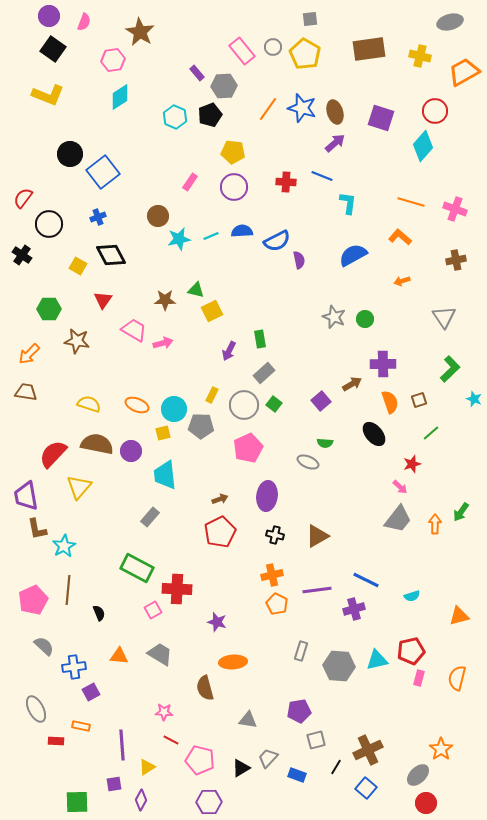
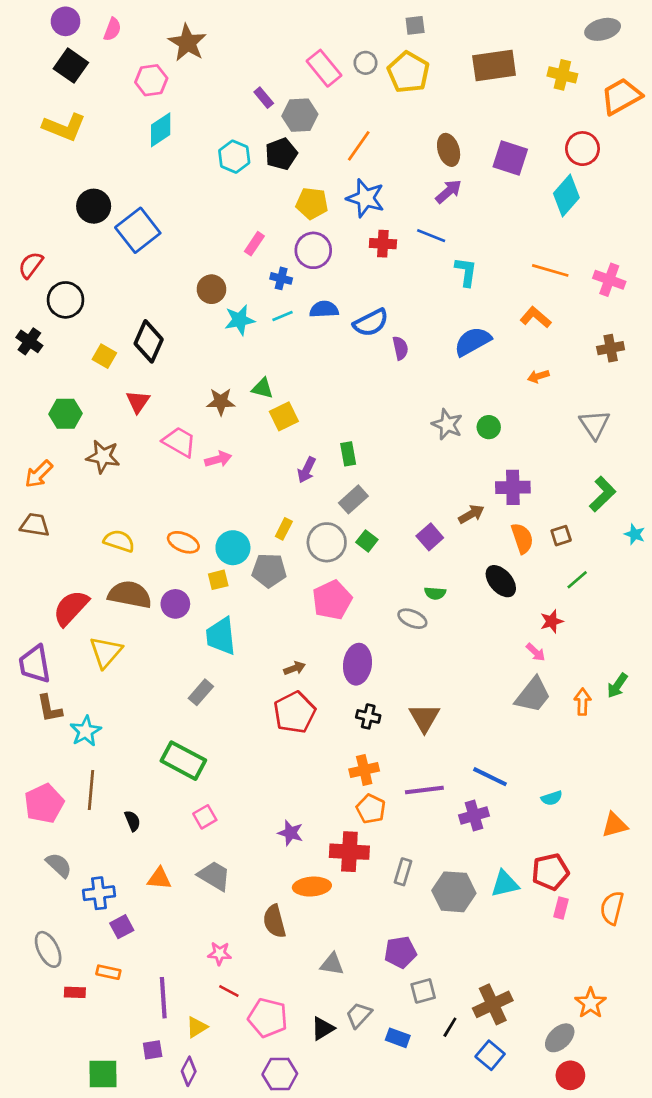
blue star: (302, 108) -> (366, 198), moved
blue cross: (98, 217) -> (281, 278), moved, turned 35
black diamond: (111, 255) -> (149, 341), turned 52
brown triangle: (317, 536) -> (424, 718), turned -30
red cross: (177, 589) -> (349, 852), moved

